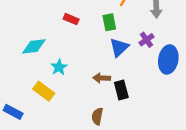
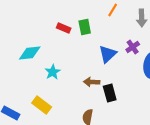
green rectangle: (109, 22) -> (85, 27), moved
yellow rectangle: (44, 91) -> (42, 105), moved

